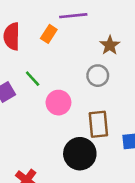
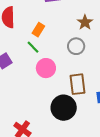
orange rectangle: (49, 34) -> (38, 30), moved
green line: (33, 79) -> (33, 47), moved

